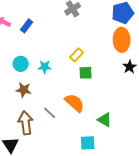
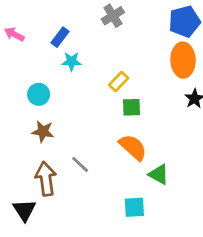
blue rectangle: (27, 26) -> (60, 37), moved
cyan star: (45, 67) -> (71, 61), moved
orange semicircle: (75, 103) -> (133, 147), moved

